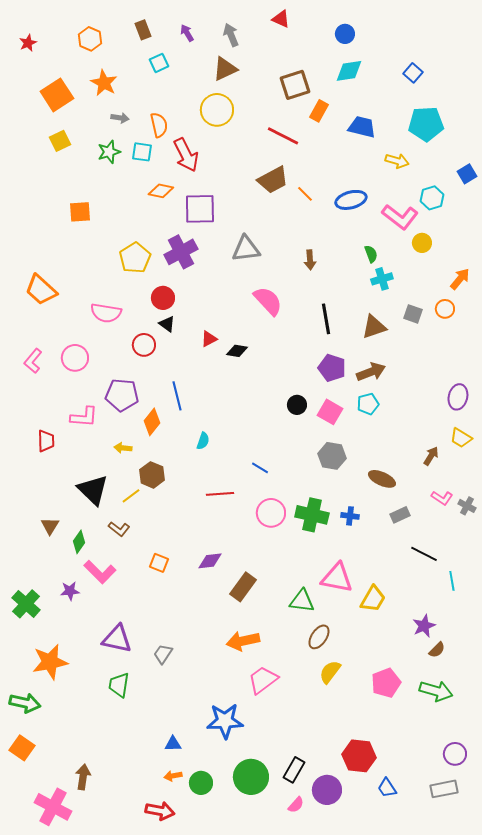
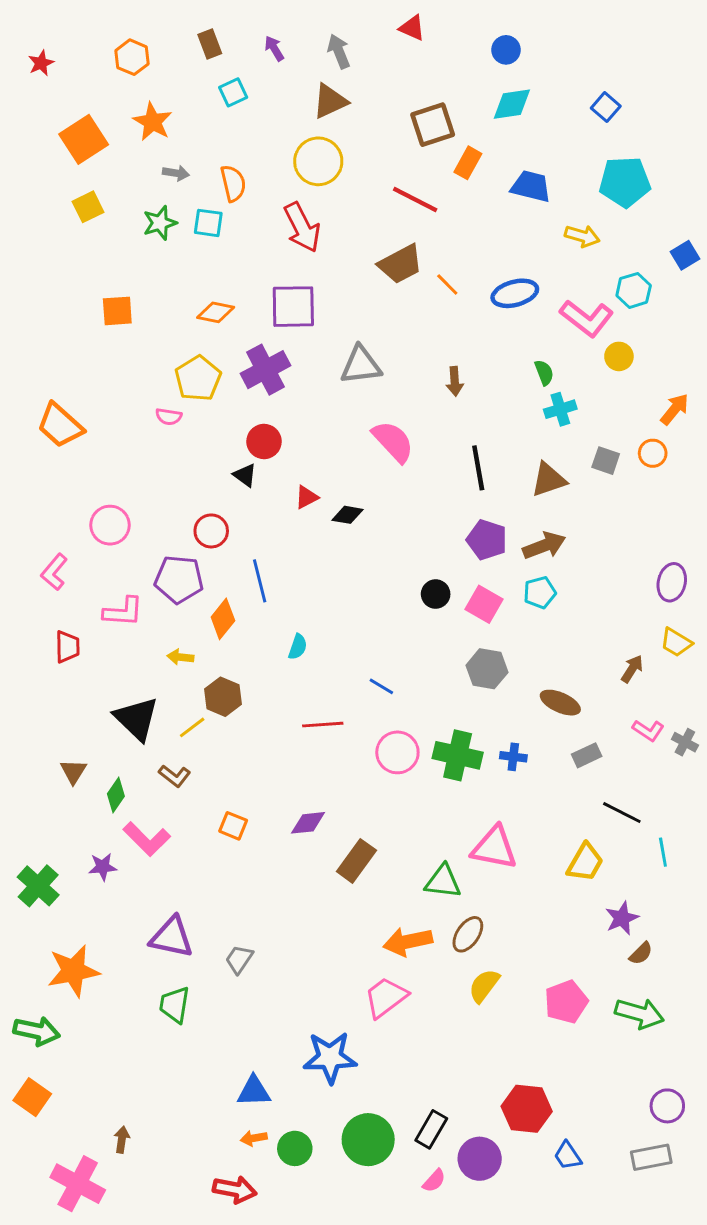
red arrow: (186, 155) -> (302, 227), moved
orange diamond: (161, 191) -> (216, 312), moved
red circle: (163, 298) -> (264, 441), moved
pink semicircle: (106, 313) -> (169, 417), moved, size x0.6
red circle: (144, 345) -> (211, 531), moved
pink L-shape: (33, 361) -> (54, 572), moved
yellow trapezoid: (373, 599) -> (585, 862), moved
orange arrow: (243, 641) -> (408, 942), moved
blue triangle: (173, 744) -> (254, 1091), size x1.4
brown arrow: (83, 777) -> (122, 1140), size x0.7

